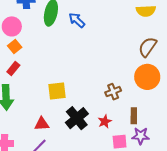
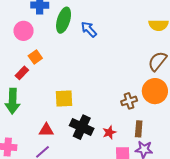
orange square: (15, 47) -> (35, 57), moved
brown cross: (113, 92) -> (129, 101), moved
black cross: (77, 118) -> (82, 127), turned -30

